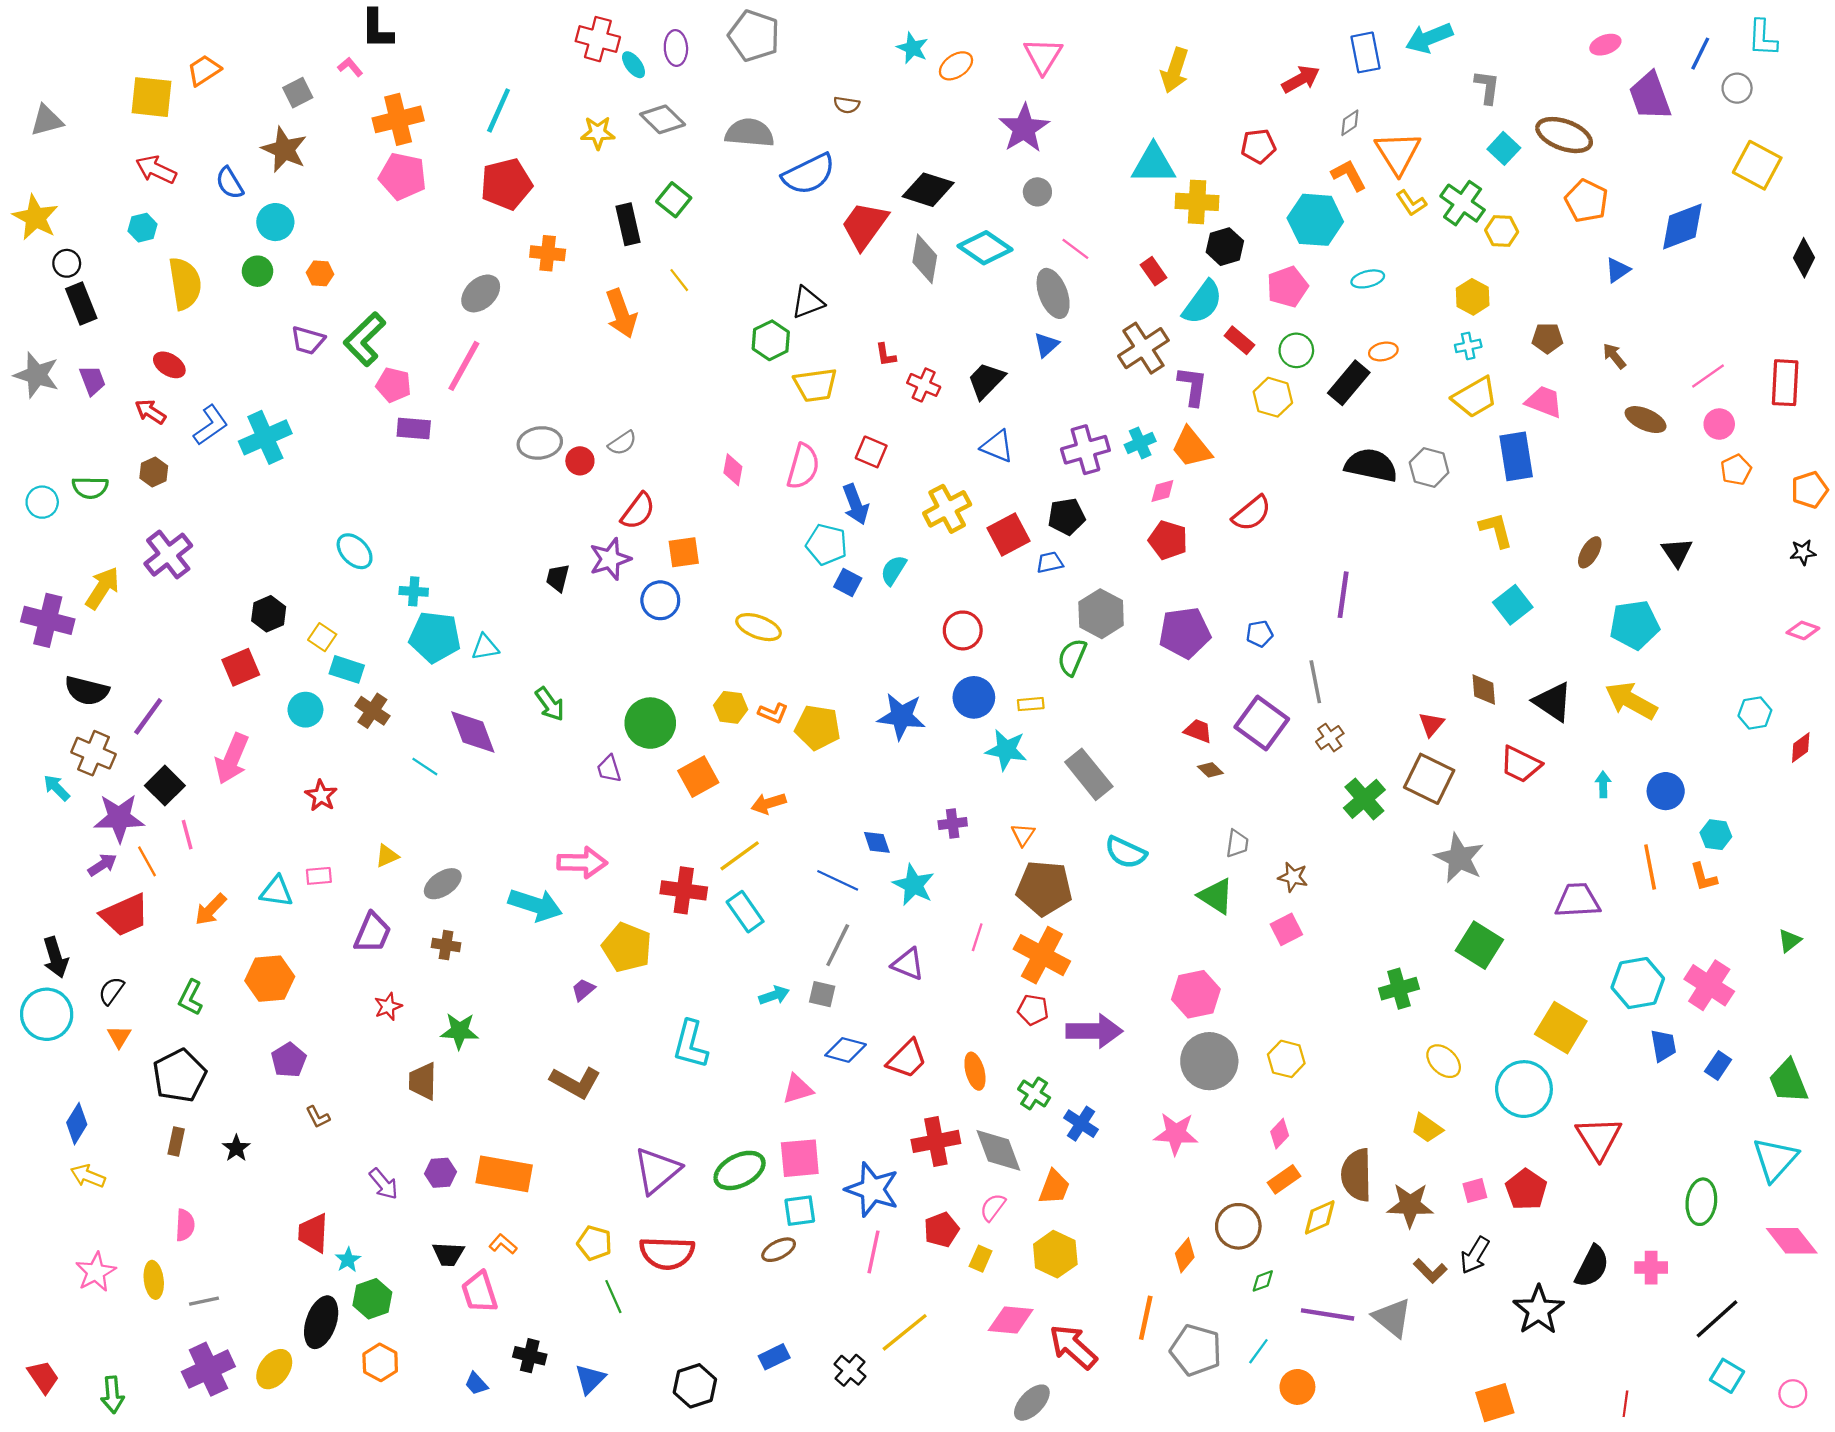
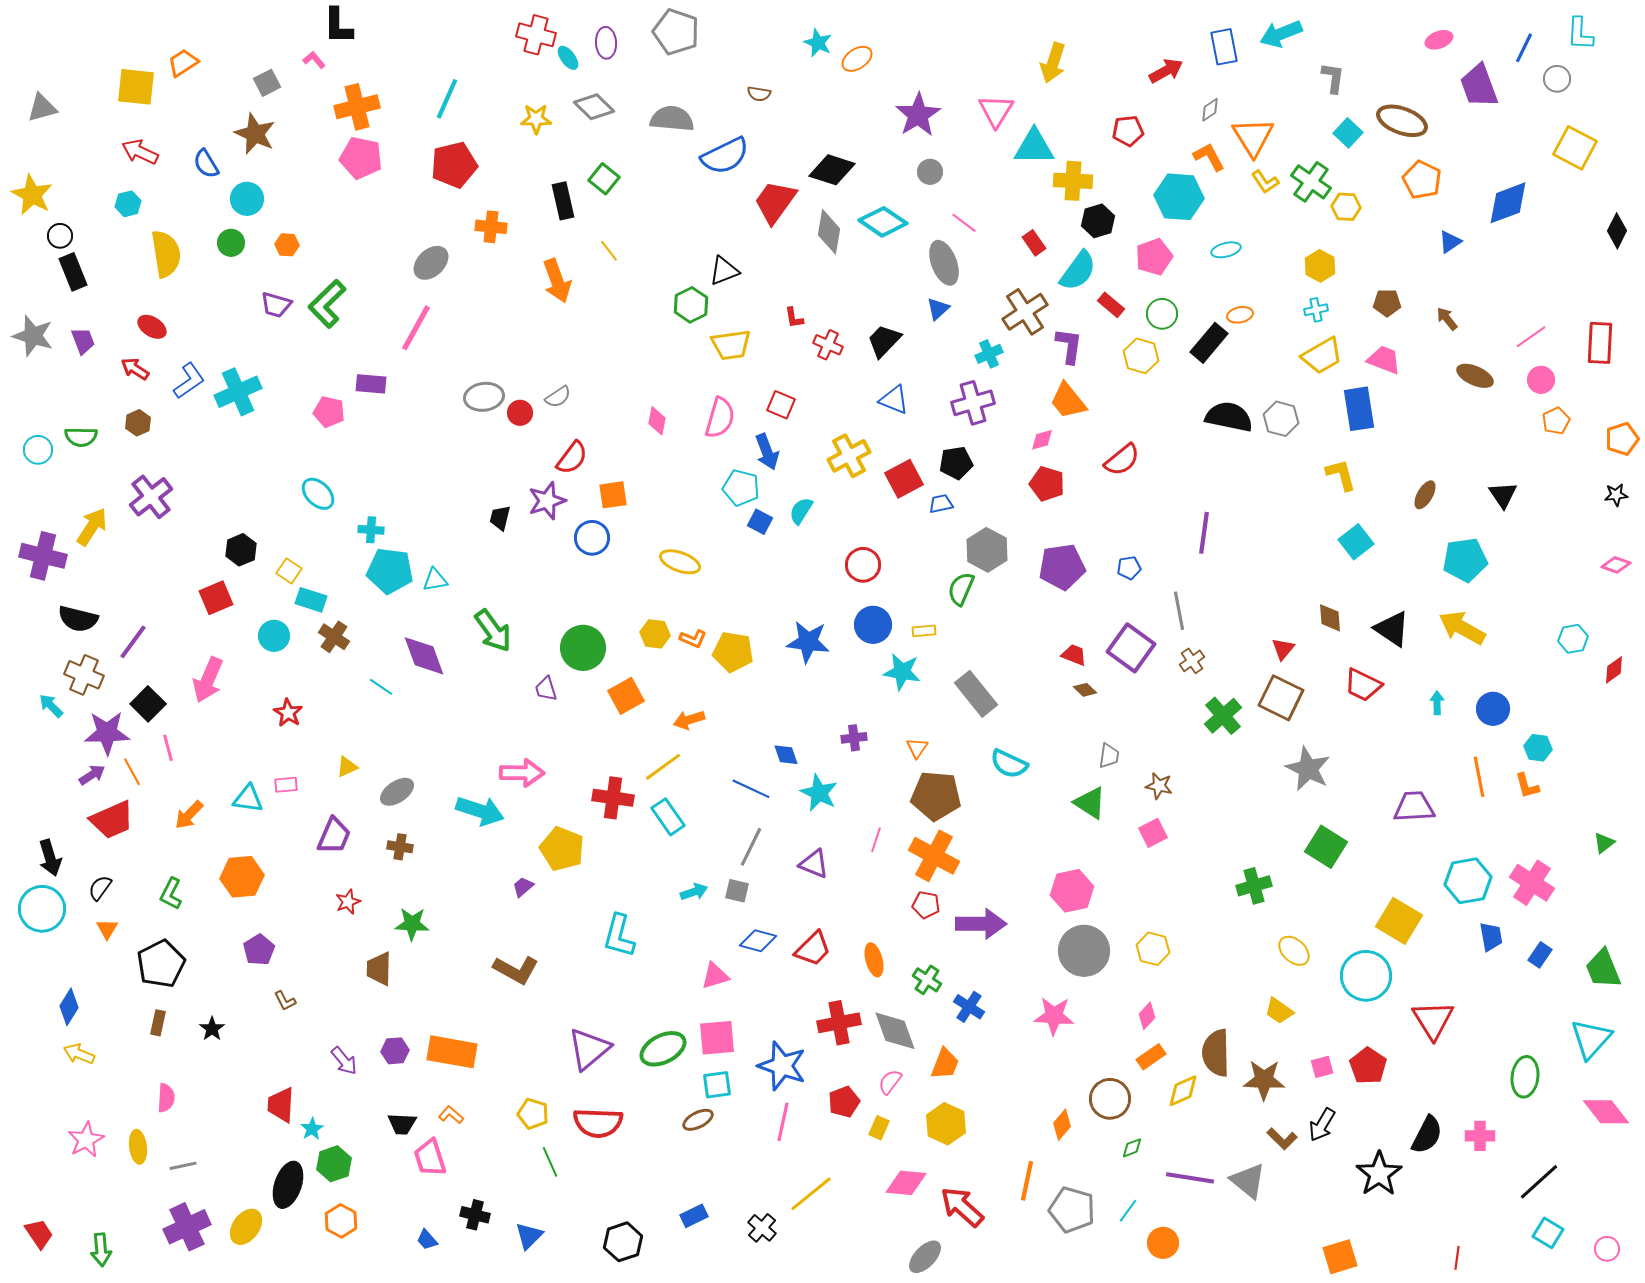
pink triangle: (1043, 56) -> (996, 111), moved
pink pentagon: (394, 385) -> (329, 412), moved
cyan cross: (1140, 443) -> (989, 354), moved
green arrow: (550, 704) -> (493, 631), size x1.4

